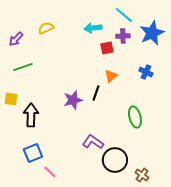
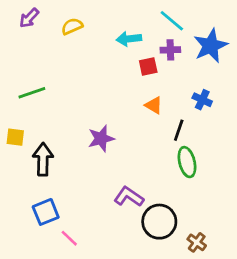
yellow semicircle: (46, 28) -> (72, 26), moved
purple arrow: (16, 39) -> (29, 18), moved
orange triangle: (111, 76) -> (154, 105), turned -48
black line: (96, 93) -> (179, 130), moved

